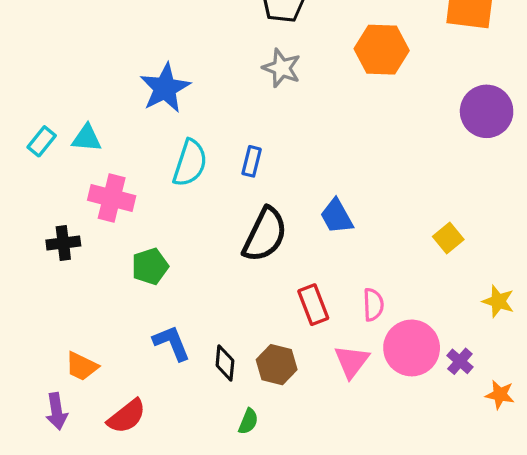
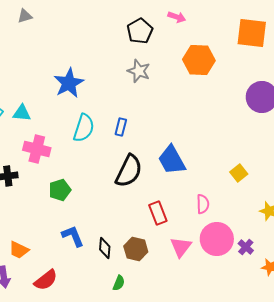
blue trapezoid: (337, 216) -> (172, 160), size x1.4
pink semicircle: (373, 305) -> (203, 204), moved

